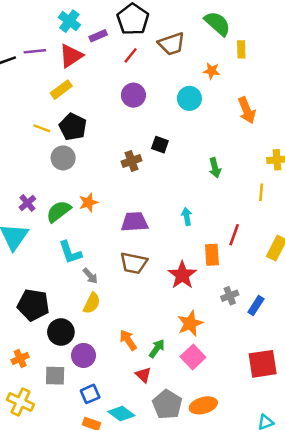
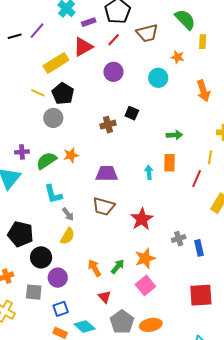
purple line: (35, 51) -> (37, 31), turned -48
red triangle: (71, 56) -> (83, 47), moved
yellow rectangle: (61, 90) -> (56, 63), size x1.4
green arrow: (215, 168) -> (174, 135), turned -84
purple cross: (27, 203) -> (22, 152), turned 32
red line: (234, 235) -> (197, 179), moved
orange rectangle: (212, 255) -> (170, 163), moved
blue rectangle: (256, 305) -> (199, 248), turned -49
green arrow: (157, 349) -> (118, 267), moved

